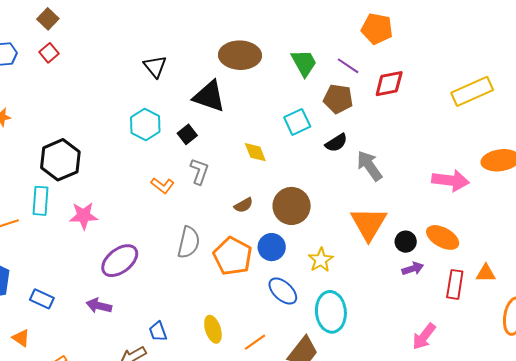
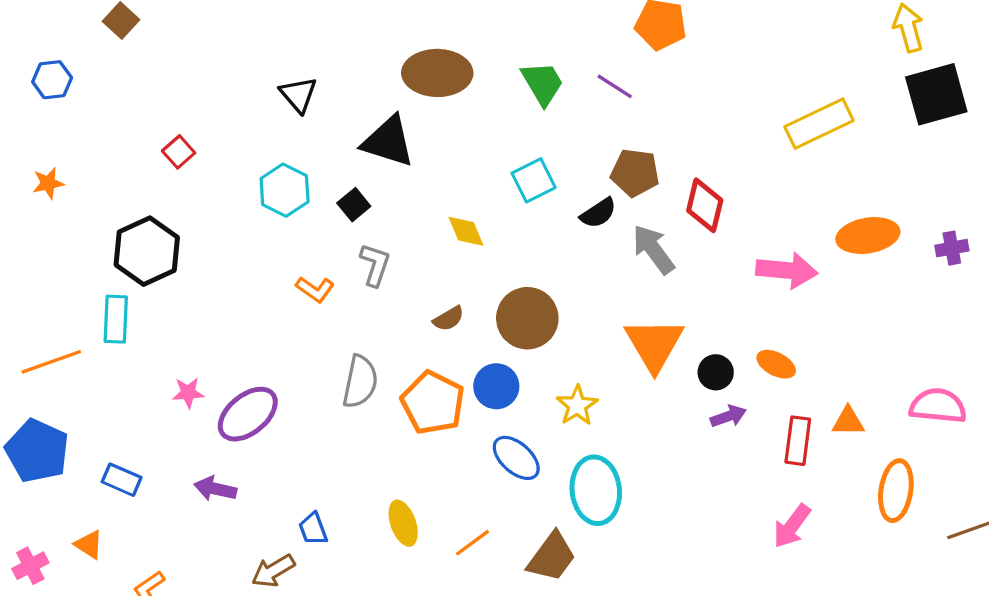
red square: (49, 53) -> (179, 152), moved
red diamond: (389, 84) -> (705, 205), moved, turned -64
brown pentagon: (338, 99) -> (635, 173), moved
pink star: (84, 216) -> (188, 393), moved, size x0.7
orange ellipse: (443, 237) -> (776, 364), size x0.7
pink arrow: (424, 337) -> (792, 526), moved

